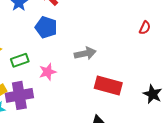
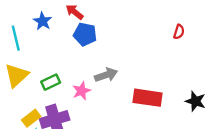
blue pentagon: (46, 27) -> (85, 34), moved
gray arrow: (85, 53) -> (106, 75), moved

